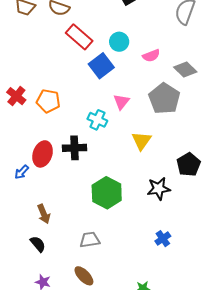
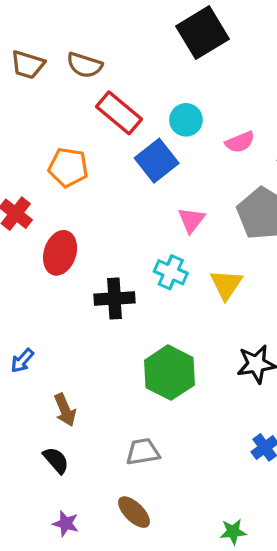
orange pentagon: (48, 101) -> (68, 167), moved
cyan cross: (97, 120) -> (171, 272), moved
red ellipse: (43, 154) -> (60, 253), moved
blue arrow: (22, 172) -> (22, 361), moved

